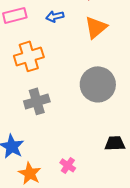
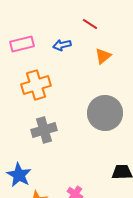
orange triangle: (96, 27) -> (103, 56), size x0.7

